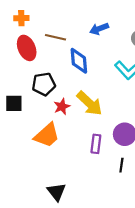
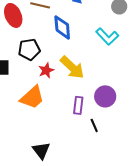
black line: (121, 165) -> (94, 125), moved, turned -32

